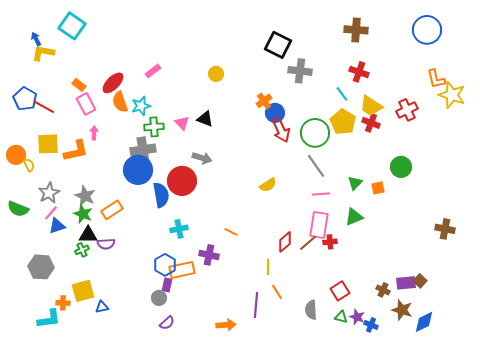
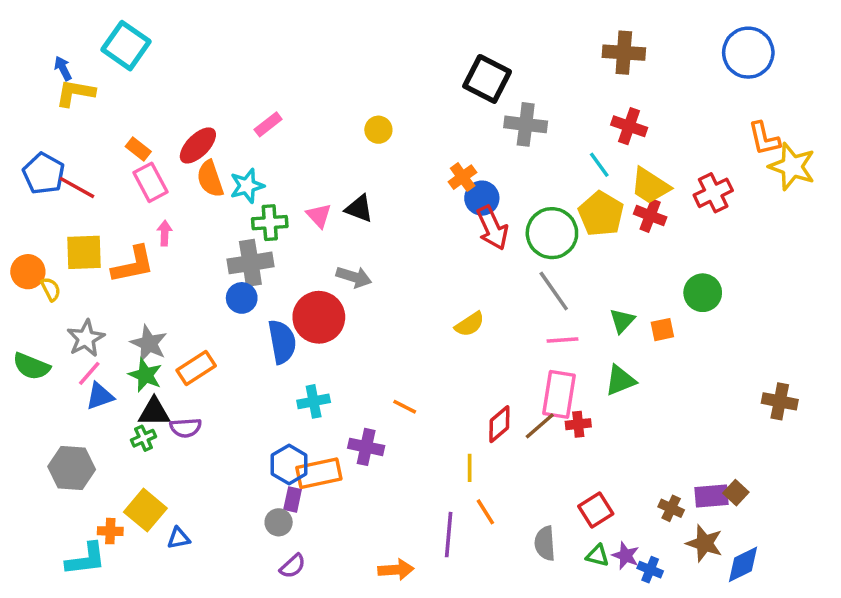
blue circle: (138, 170) -> (242, 298), size x0.6
yellow square: (83, 291) -> (145, 510), turned -35

